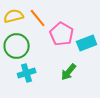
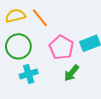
pink pentagon: (62, 34) -> (61, 47), moved

